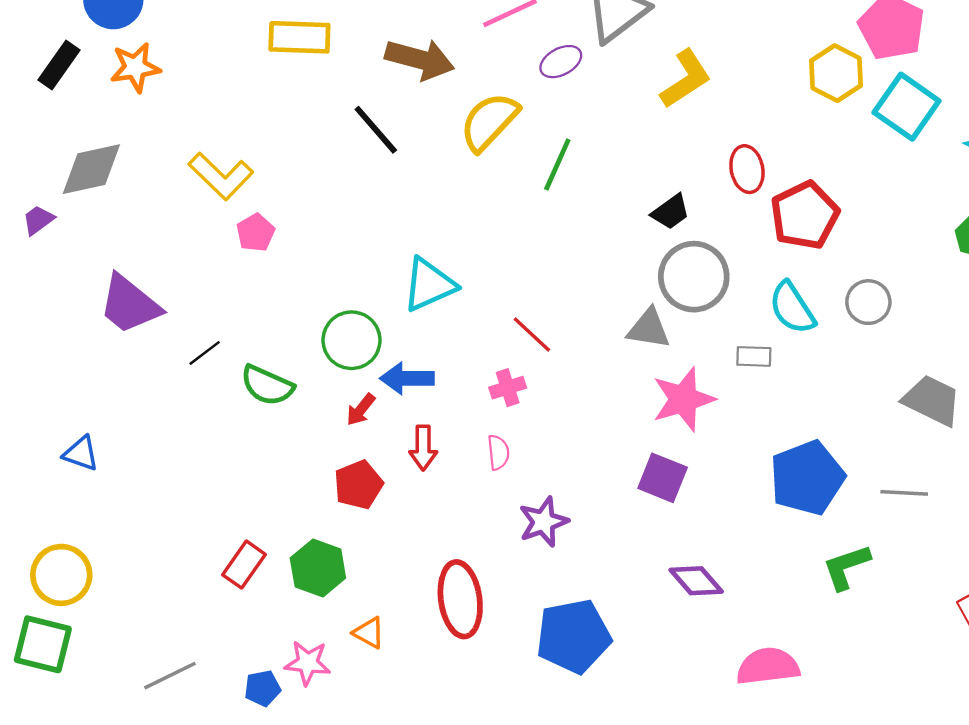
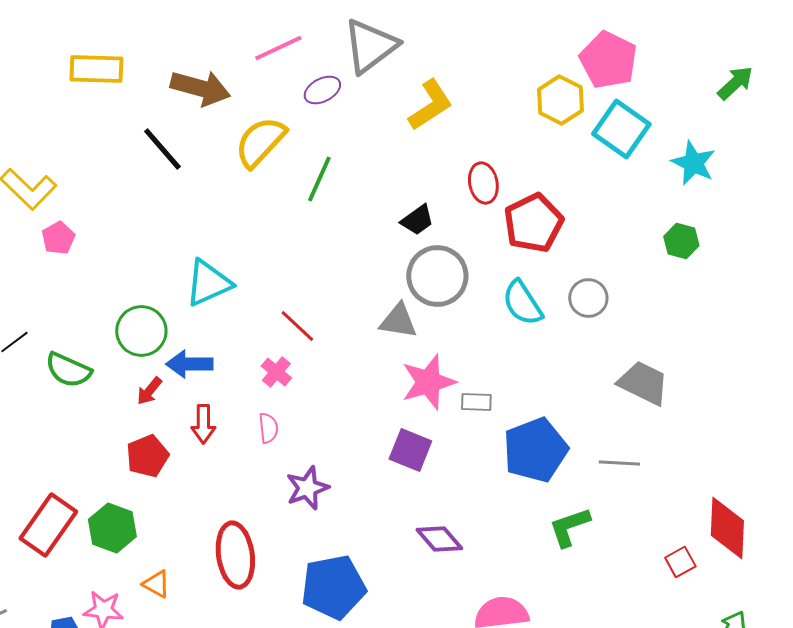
gray rectangle: (754, 356) -> (476, 402), moved
pink cross: (508, 388) -> (276, 372), turned -32
red rectangle: (244, 565) -> (48, 525), size x1.5

